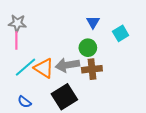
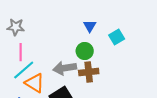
pink line: (16, 41) -> (21, 52), moved
orange triangle: (44, 68) -> (35, 83), moved

